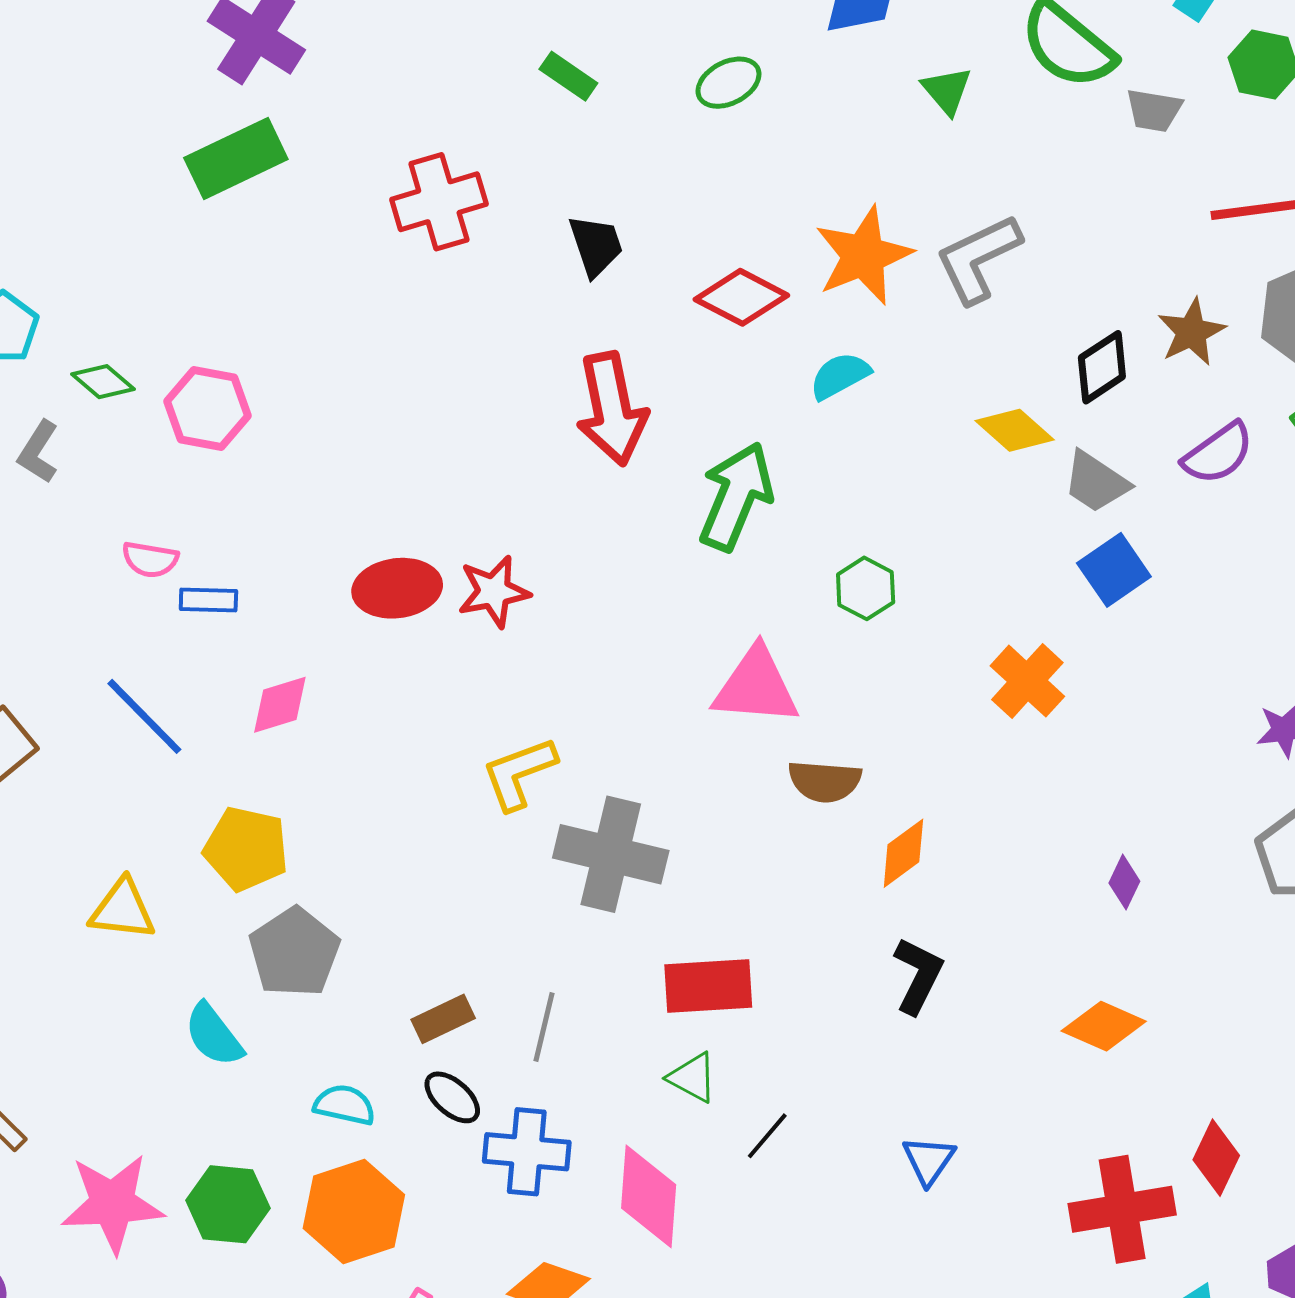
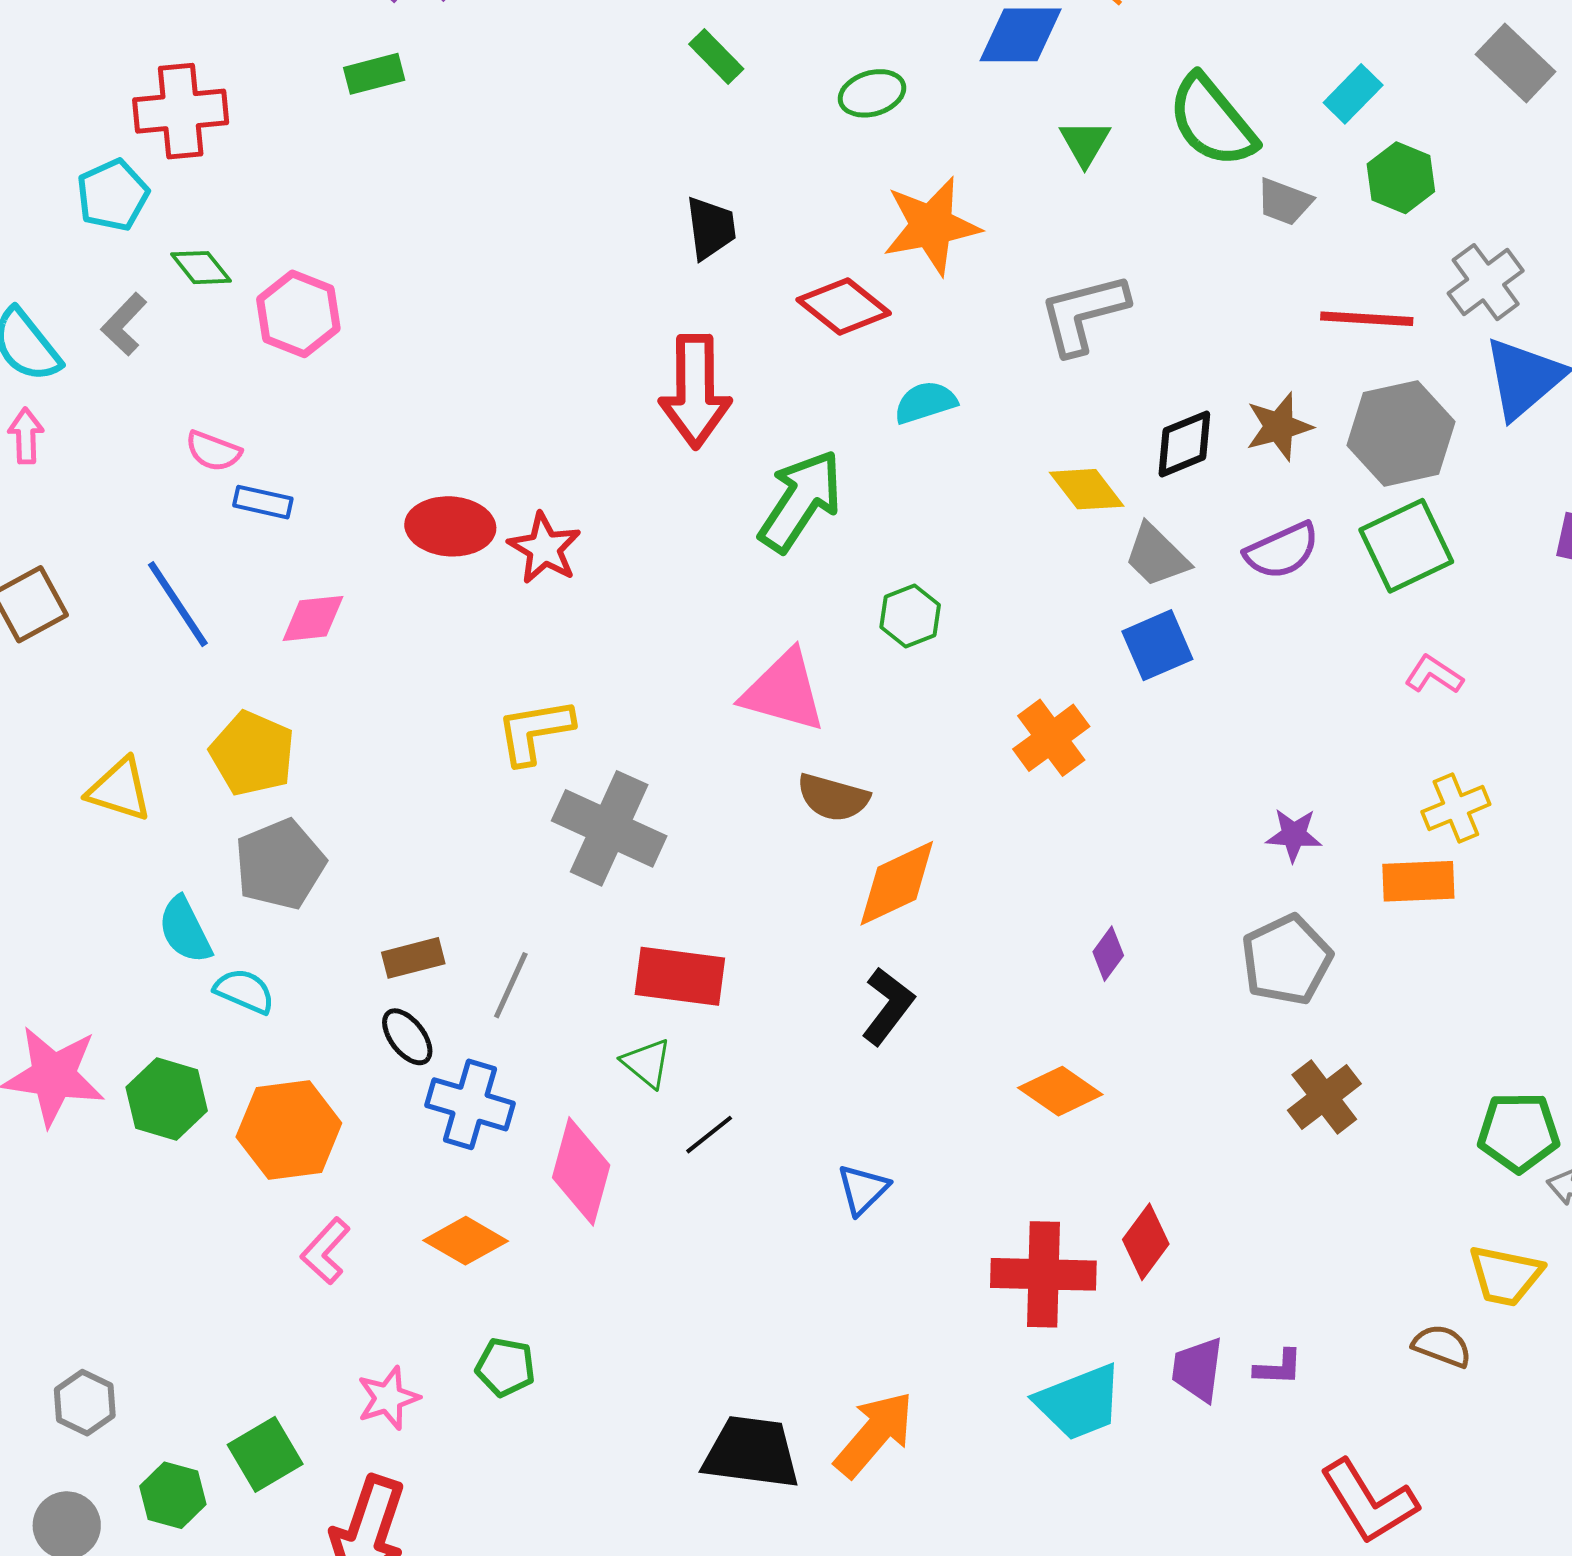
green rectangle: (236, 159) -> (374, 74), size x0.6
red cross: (439, 202) -> (181, 111), moved
orange star: (863, 256) -> (931, 226), moved
red star: (494, 592) -> (544, 548), turned 30
orange diamond: (903, 853) -> (897, 883), size x1.4
cyan semicircle: (345, 1105) -> (244, 991), moved

